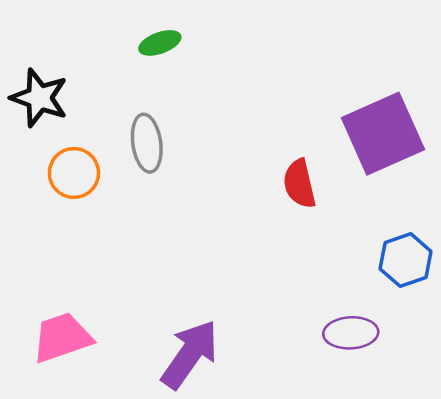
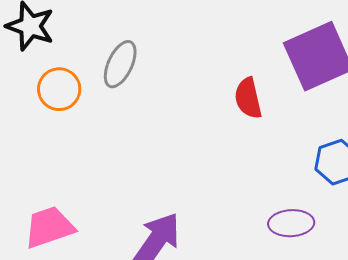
gray ellipse: (147, 143) -> (120, 64), turned 33

